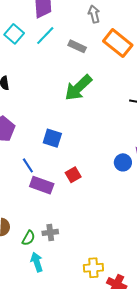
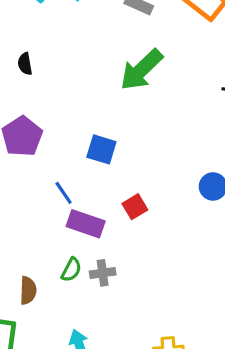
gray cross: (50, 232) -> (103, 273), moved
green semicircle: (28, 238) -> (71, 270), moved

